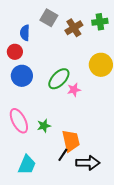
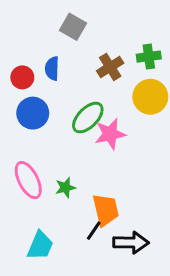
green cross: (100, 22) -> (149, 57), moved
brown cross: (74, 28) -> (110, 67), moved
blue semicircle: (25, 33) -> (52, 68), moved
pink star: (74, 90) -> (110, 134), size x1.5

